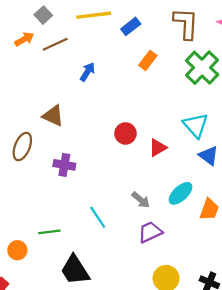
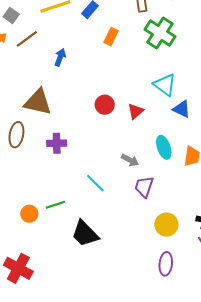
brown triangle: (53, 116) -> (38, 102), size x1.4
cyan ellipse: (181, 193) -> (164, 147), turned -55
purple trapezoid: (150, 232) -> (144, 187), turned -35
orange circle: (17, 250) -> (29, 214), moved

